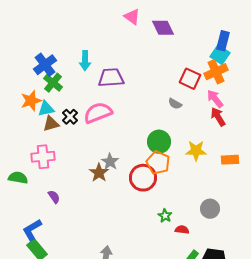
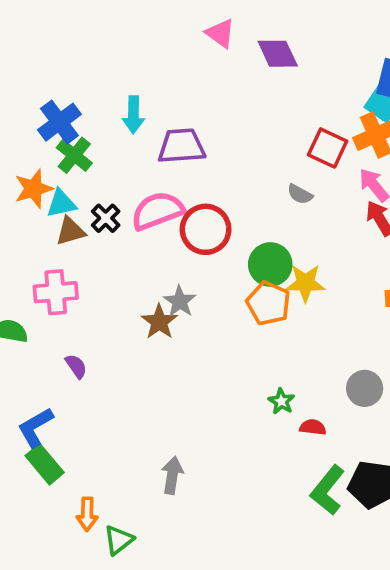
yellow star: (196, 151) -> (305, 283), moved
red circle: (143, 178) -> (206, 229), moved

